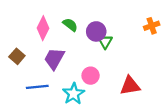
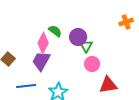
orange cross: (152, 26) -> (126, 22), moved
pink diamond: (43, 28) -> (43, 43), moved
pink circle: (91, 76) -> (92, 64), moved

